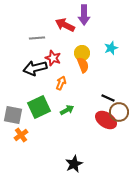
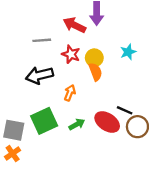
red star: (53, 58) -> (71, 54), moved
red ellipse: (106, 120) -> (107, 122), moved
orange cross: (21, 135) -> (13, 154), moved

